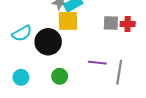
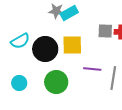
yellow square: (68, 21) -> (72, 45), moved
green circle: (60, 76) -> (56, 82), size x1.5

